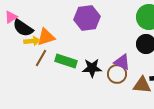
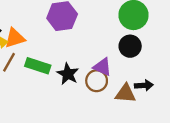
black star: (92, 68) -> (68, 74), turned 30

